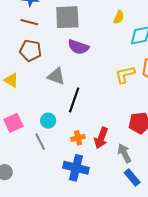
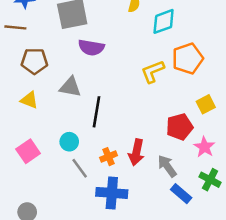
brown line: (29, 22) -> (15, 27), moved
yellow triangle: (11, 80) -> (29, 100), moved
gray line: (40, 142) -> (80, 168), moved

